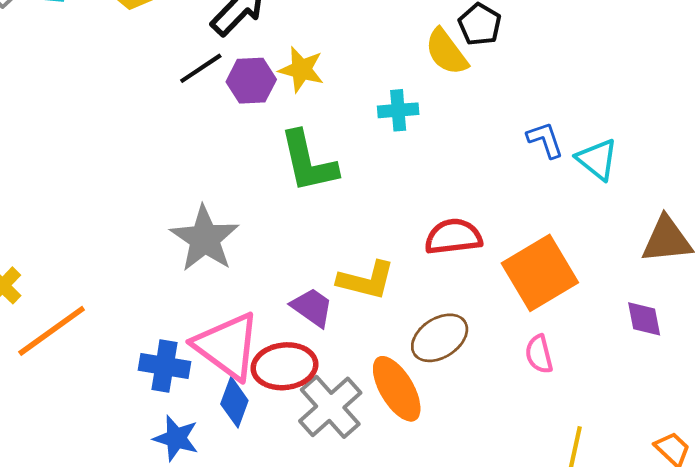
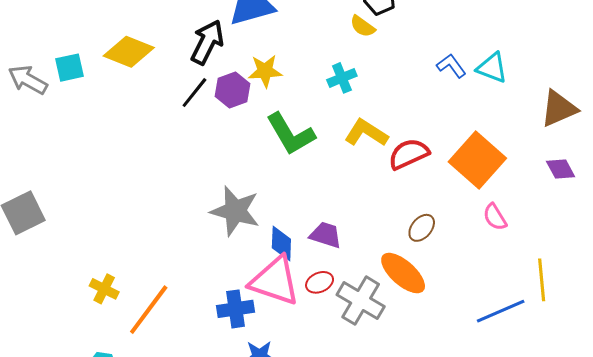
yellow semicircle: (446, 52) -> (363, 26), size x0.7
yellow L-shape: (366, 280) -> (366, 133), moved, turned -144
brown ellipse: (440, 338) -> (422, 228), size x0.7
red ellipse: (284, 366) -> (320, 282), size x0.6
blue diamond: (234, 402) -> (281, 243), moved

